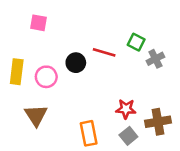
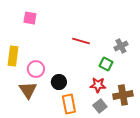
green square: (136, 42) -> (106, 64), moved
black circle: (76, 63) -> (59, 82), moved
pink circle: (46, 77) -> (36, 69), moved

